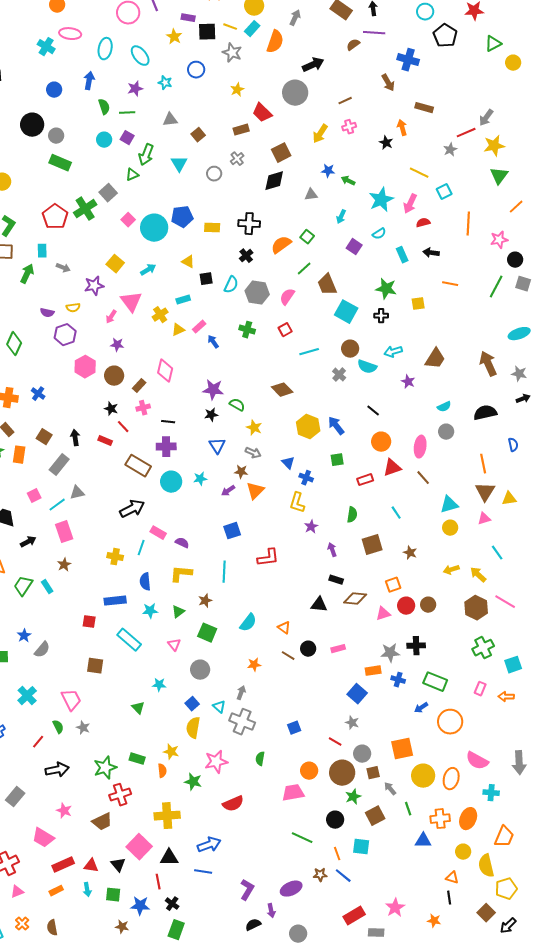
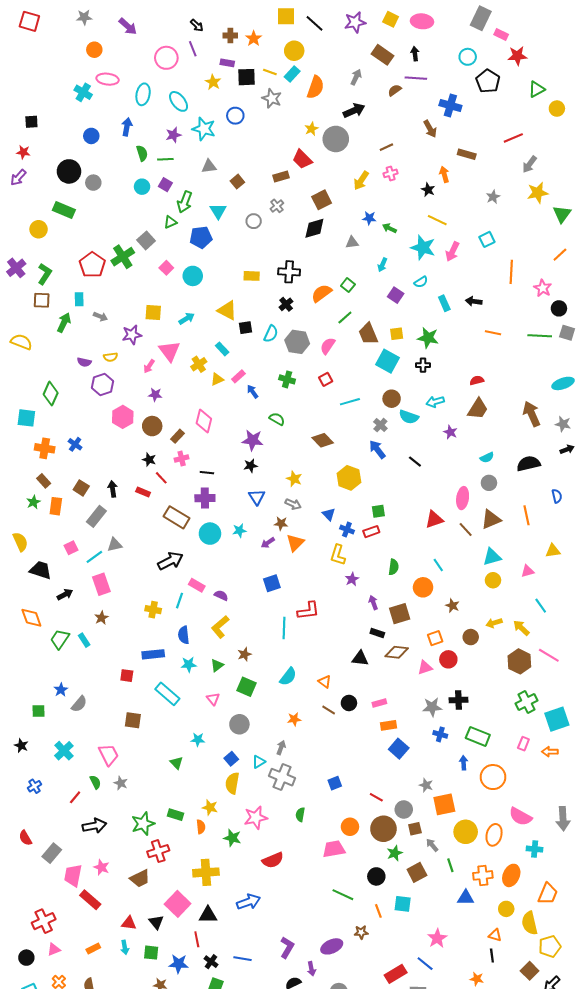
gray arrow: (295, 18) -> (356, 77), moved
cyan star: (165, 83) -> (204, 129), size x1.6
yellow star: (237, 90) -> (311, 129), moved
red line: (466, 133) -> (513, 138), moved
green rectangle: (60, 163) -> (64, 210), moved
yellow line: (419, 173) -> (437, 220), moved
green triangle: (499, 176) -> (562, 214), moved
cyan star: (381, 200) -> (423, 248), turned -30
blue pentagon: (182, 217) -> (201, 237), moved
red semicircle: (423, 223) -> (477, 380), moved
cyan circle: (154, 228) -> (193, 276), size x0.7
pink star: (499, 240) -> (543, 288), turned -30
yellow triangle: (188, 262) -> (227, 310), size x1.5
yellow square: (115, 264) -> (153, 312), turned -36
green line: (496, 287) -> (540, 336), turned 65
cyan rectangle: (183, 300) -> (222, 349), turned 64
yellow square: (418, 304) -> (397, 334), moved
green semicircle: (237, 405) -> (277, 419), moved
blue arrow: (336, 426) -> (377, 449), moved
orange circle: (381, 442) -> (423, 587), moved
red rectangle: (365, 480) -> (371, 532), moved
brown triangle: (485, 492) -> (491, 519), moved, turned 35
brown square: (372, 545) -> (400, 614), moved
cyan line: (224, 572) -> (284, 628), moved
yellow L-shape: (181, 574) -> (220, 627), turned -45
brown circle: (428, 605) -> (471, 637), moved
cyan square: (513, 665) -> (557, 719), size x1.4
orange rectangle: (373, 671) -> (389, 725), moved
cyan triangle: (219, 707) -> (259, 762), turned 48
blue arrow: (421, 708) -> (464, 763), turned 120
gray star: (352, 723) -> (426, 785), moved
pink trapezoid: (43, 838) -> (73, 875), moved, turned 70
red rectangle: (63, 865) -> (90, 900), moved, turned 65
blue line: (203, 872) -> (242, 959), moved
blue line: (343, 876) -> (425, 964), moved
pink star: (395, 908) -> (437, 938), moved

